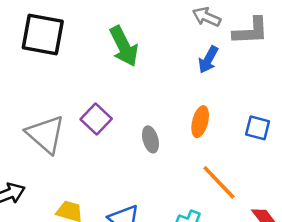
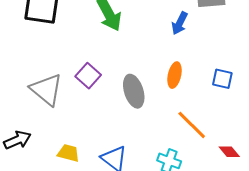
gray ellipse: (150, 139) -> (134, 91), size x1.5

